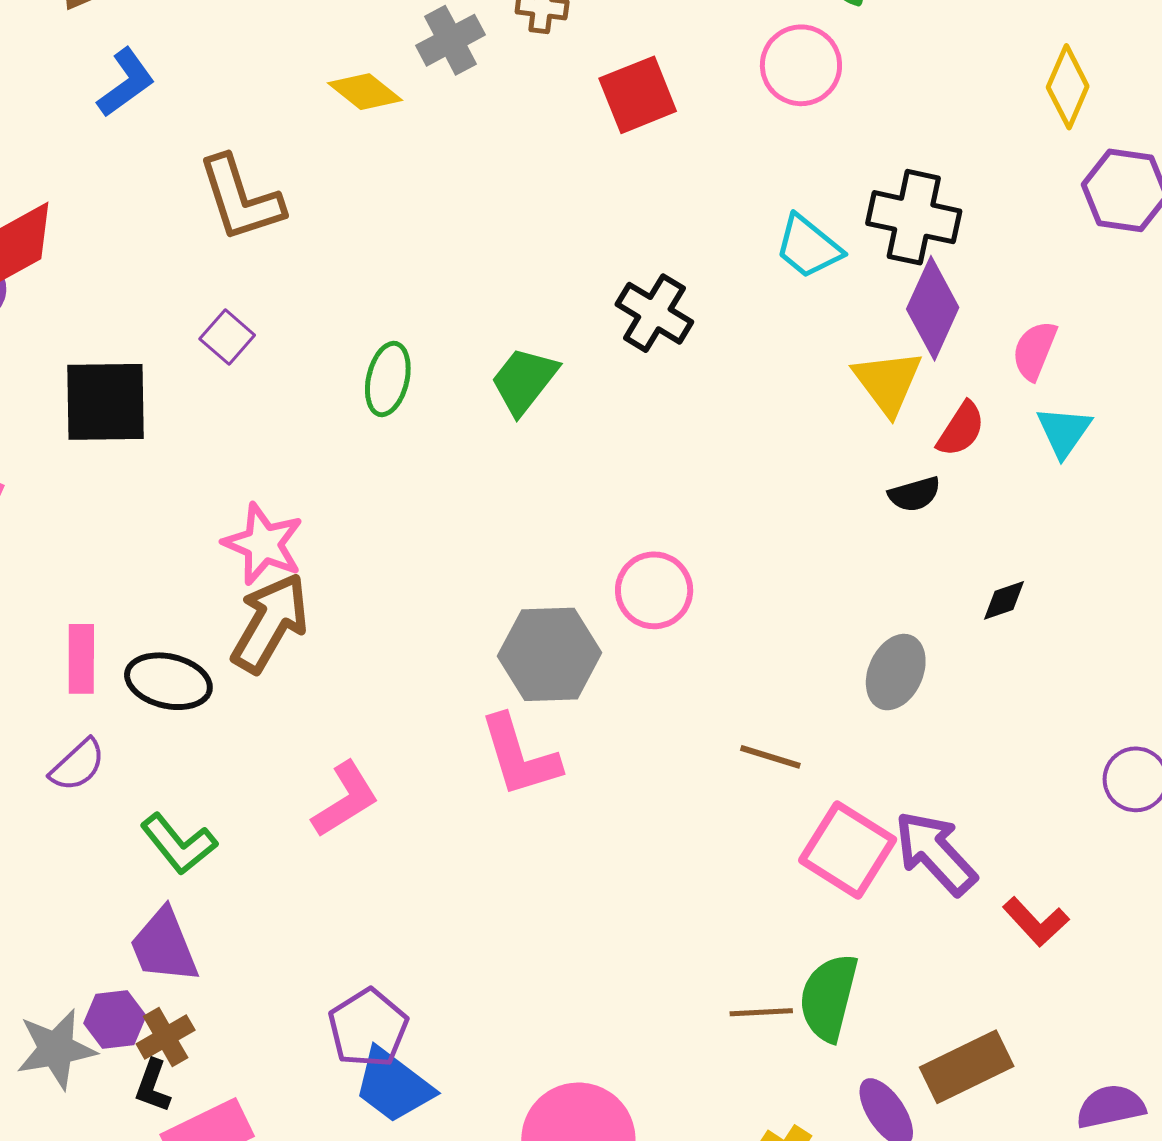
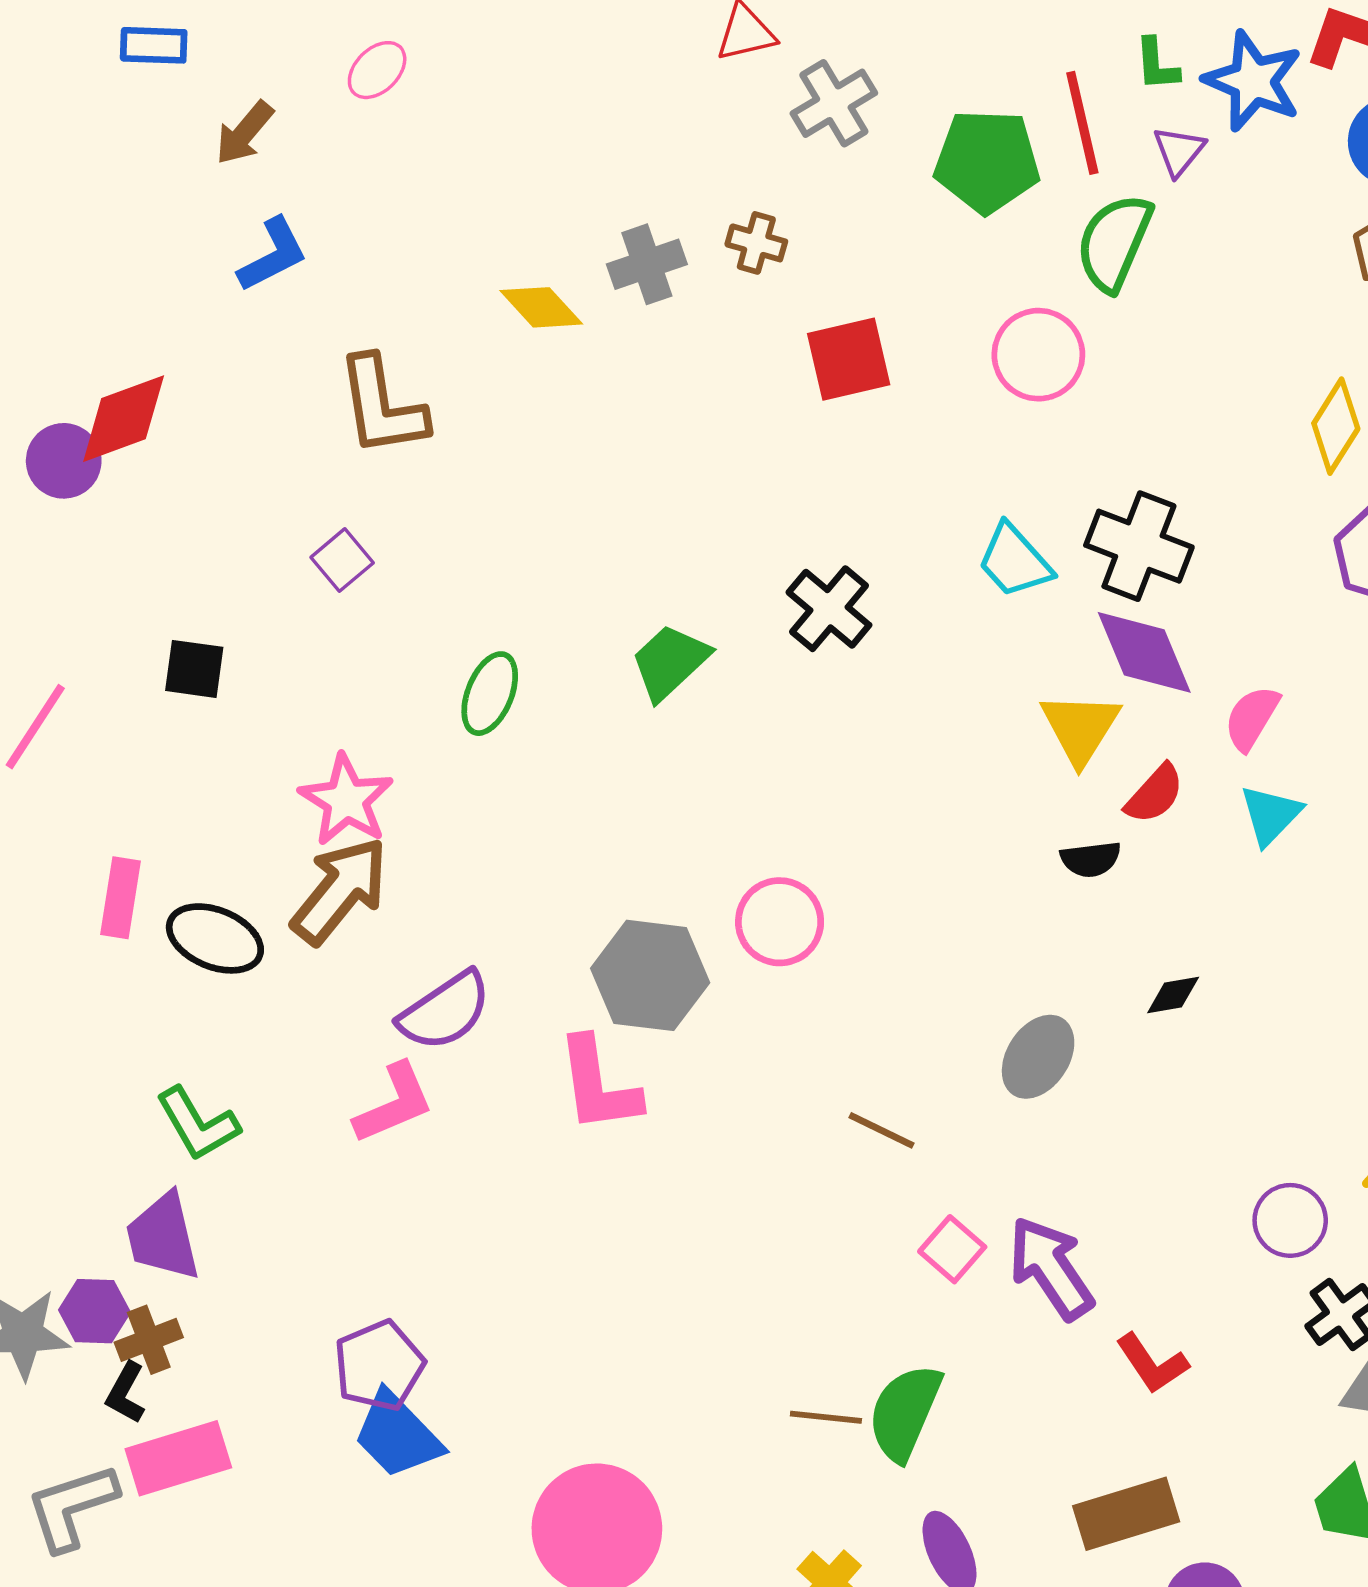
purple diamond: (933, 308) -> (1144, 652), turned -56
green ellipse: (388, 379) -> (490, 694), moved
black square: (105, 402) -> (194, 669), moved, size x0.6
purple semicircle: (78, 765) -> (445, 1011), moved, size x1.4
pink square: (848, 850) -> (952, 1249), size x0.6
brown rectangle: (967, 1067) -> (1126, 1514), moved

